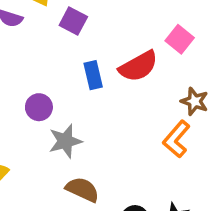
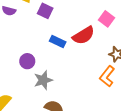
blue rectangle: (93, 75) -> (58, 42), turned -49

